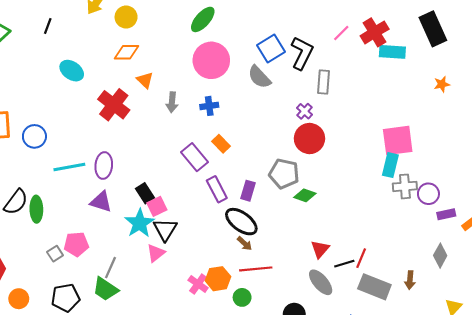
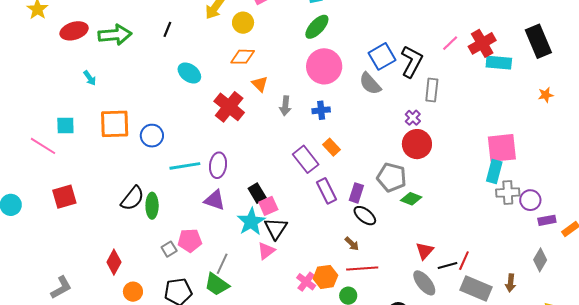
black ellipse: (241, 222) -> (365, 216), moved, size x0.7

